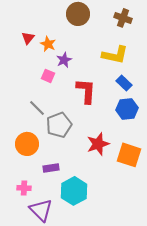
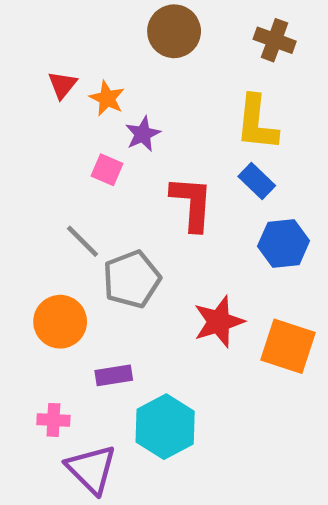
yellow L-shape: (115, 55) -> (257, 123), turned 84
blue rectangle: (124, 83) -> (257, 181), moved

